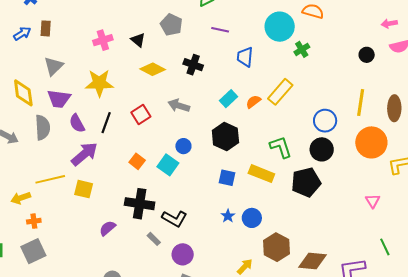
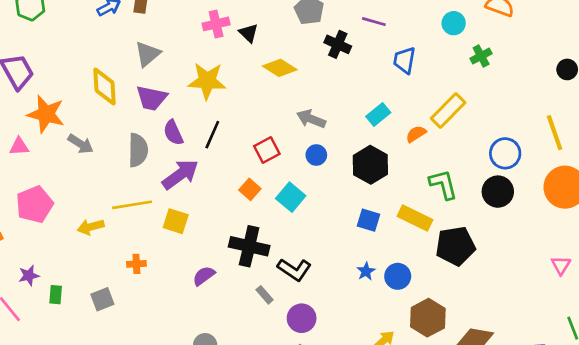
cyan circle: (280, 27) -> (454, 23), size x0.6
black triangle: (138, 40) -> (249, 33), moved
black cross: (193, 65) -> (338, 44), moved
orange semicircle: (253, 102) -> (416, 134), moved
yellow line: (361, 102) -> (555, 133), turned -32
red square: (141, 115) -> (267, 150), moved
gray semicircle: (43, 127) -> (138, 150), moved
blue circle: (183, 146) -> (316, 155), moved
black pentagon: (306, 182) -> (455, 246), moved
orange cross: (34, 221) -> (136, 264), moved
gray square: (33, 251) -> (102, 299), size x0.7

